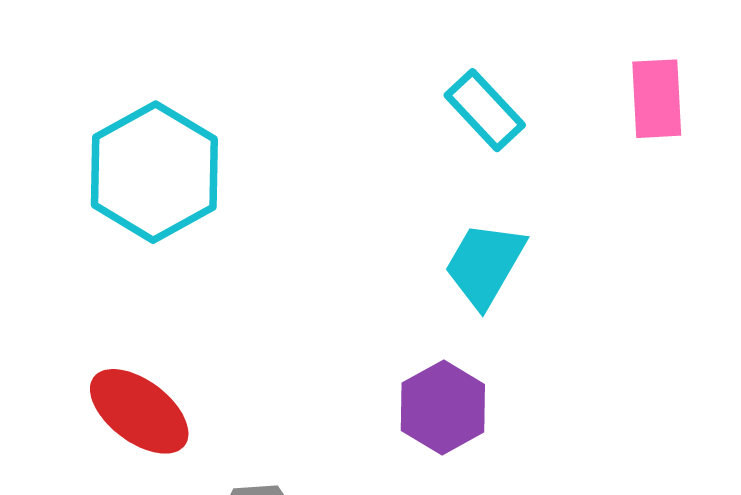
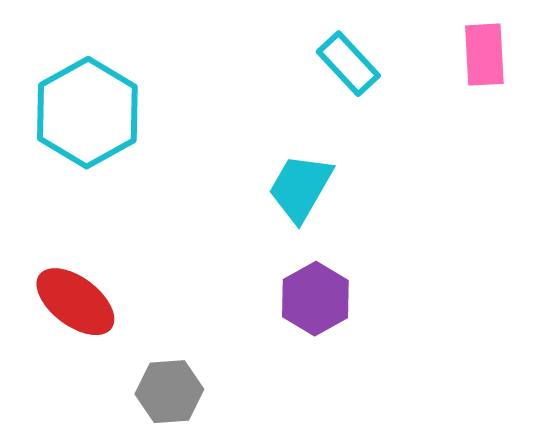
cyan trapezoid: (485, 264) -> (300, 188), moved

